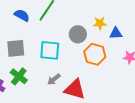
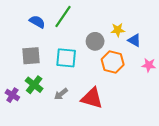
blue triangle: (116, 33) -> (134, 40), turned 32
gray arrow: (54, 79) -> (61, 94), moved

